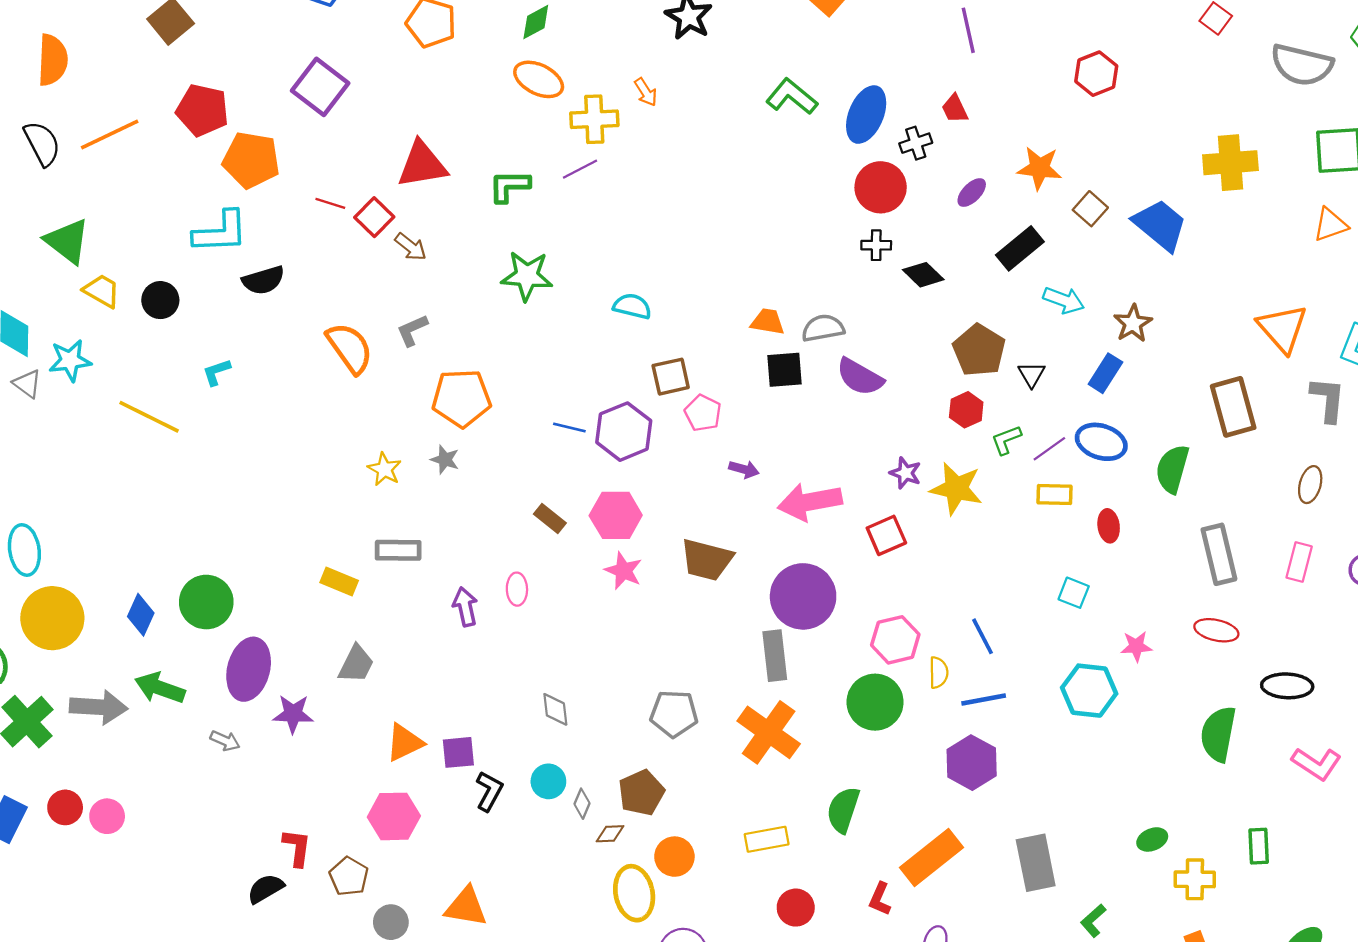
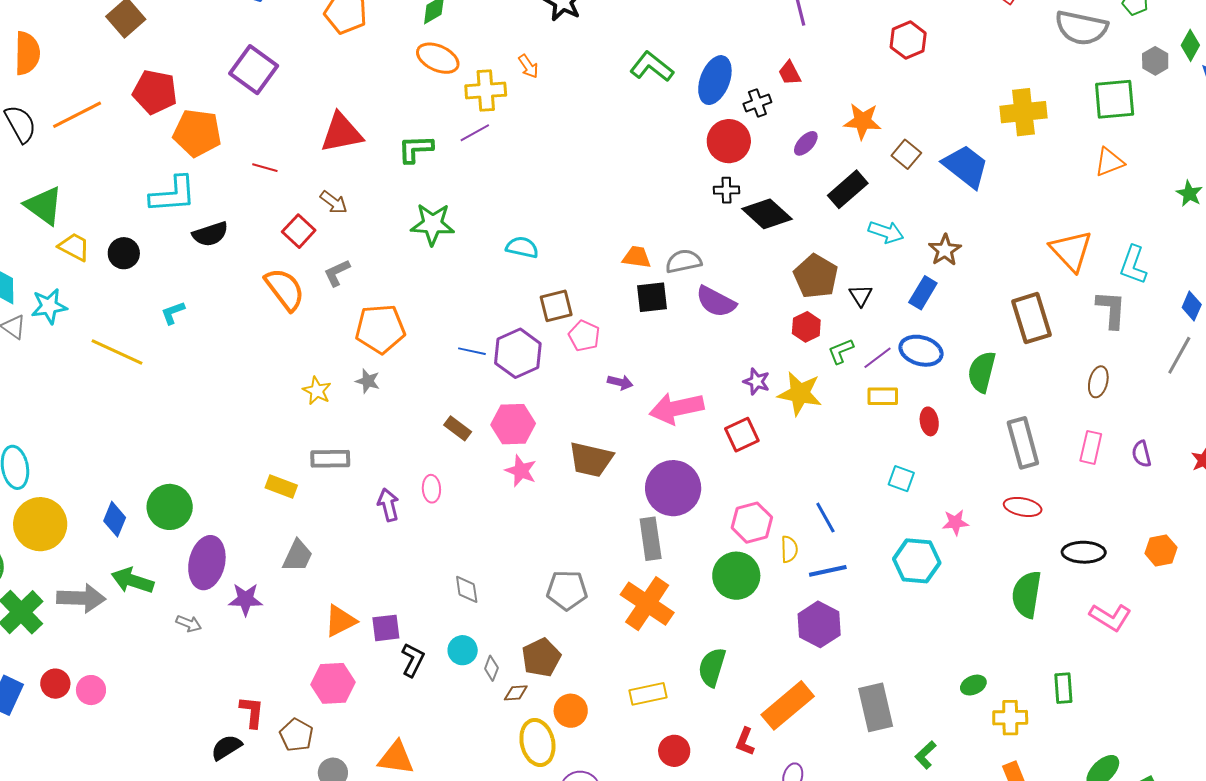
red square: (374, 217) -> (299, 231), moved
black diamond: (923, 275) -> (767, 214), size x1.4

